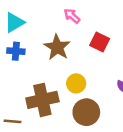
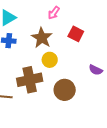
pink arrow: (72, 16) -> (54, 13), turned -96
yellow circle: (76, 83) -> (50, 60), moved

